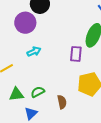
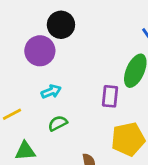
green semicircle: (38, 92) -> (58, 123), moved

